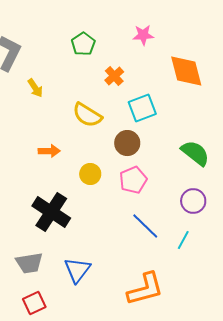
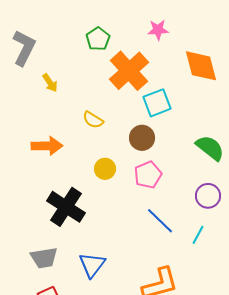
orange cross: (114, 76) -> (129, 71), size x2.0
yellow semicircle: (87, 115) -> (93, 120), moved, size x0.7
orange arrow: (49, 151) -> (47, 146), moved, size x1.4

